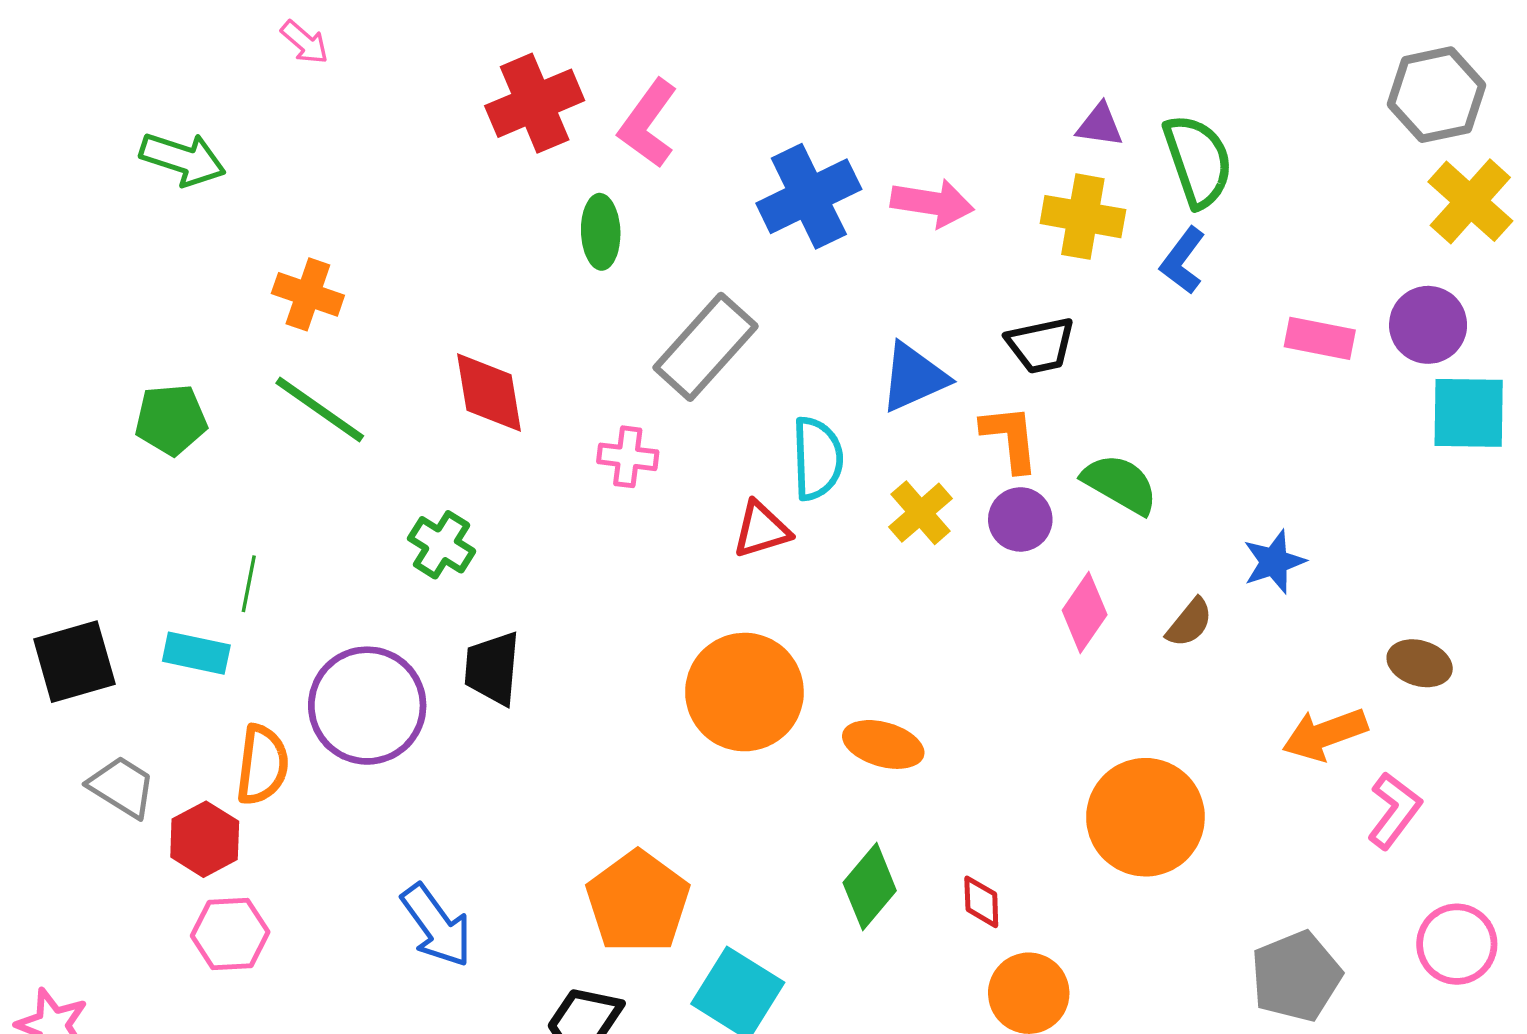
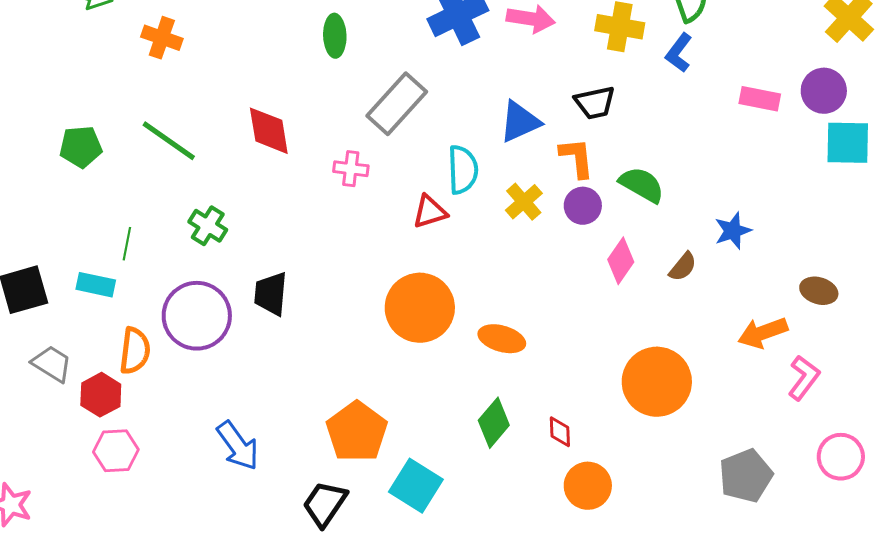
orange cross: (308, 294) -> (162, 38), moved
green cross: (442, 545) -> (208, 226), moved

